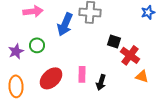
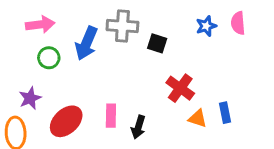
black square: (114, 41) -> (157, 43), moved
green circle: (37, 45) -> (49, 58), moved
purple star: (16, 51) -> (30, 98), moved

